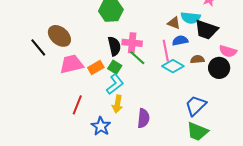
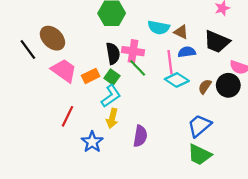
cyan semicircle: (191, 18) -> (159, 28), moved
brown semicircle: (197, 59) -> (205, 87), moved, turned -56
pink trapezoid: (71, 64) -> (64, 70), turned 45

